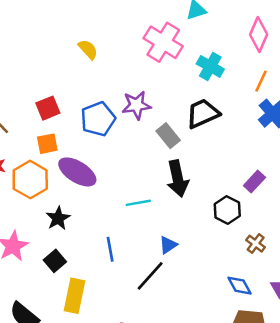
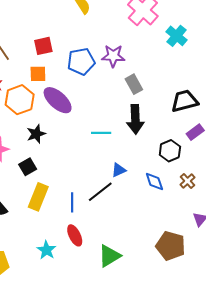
black trapezoid: (203, 113) -> (185, 101), moved
blue line: (110, 249) -> (72, 202), moved
blue diamond: (239, 286) -> (154, 182), moved

